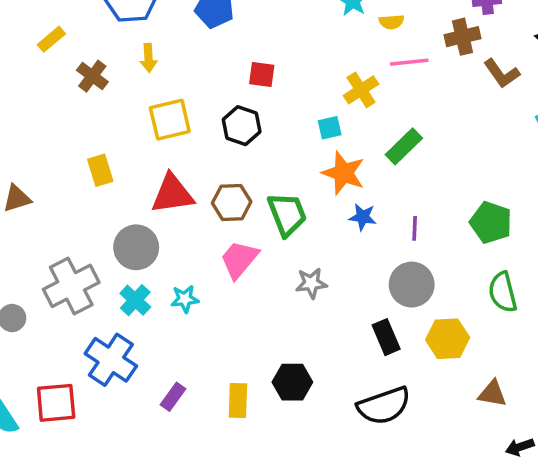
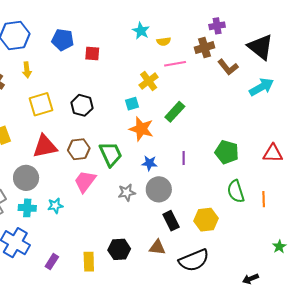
red square: (262, 74) -> (92, 54), moved
blue star: (363, 217) -> (149, 163), moved
gray circle: (412, 285) -> (159, 189), moved
cyan cross: (135, 300) -> (27, 208), turned -36
brown triangle: (492, 394) -> (157, 247), moved
black semicircle: (384, 406) -> (194, 260), moved

